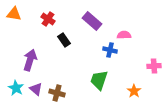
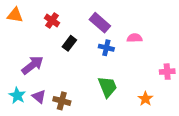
black rectangle: (64, 40) -> (69, 43), turned 72
blue cross: (110, 50) -> (106, 48), moved
purple arrow: (30, 60) -> (32, 65), turned 35
green trapezoid: (99, 80) -> (107, 87), turned 140

